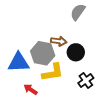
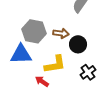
gray hexagon: (43, 53) -> (34, 31), moved
red arrow: (31, 89) -> (42, 81), moved

